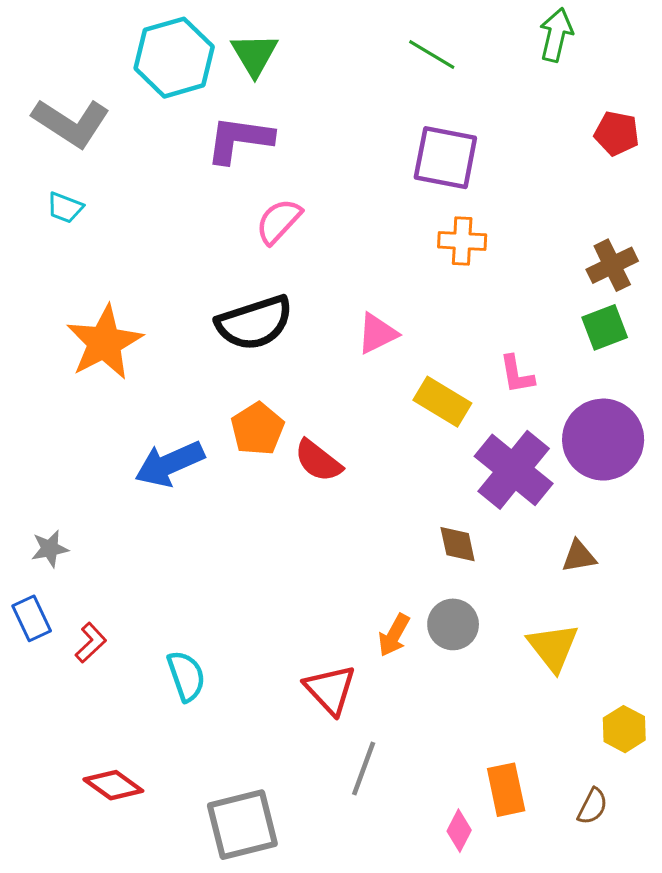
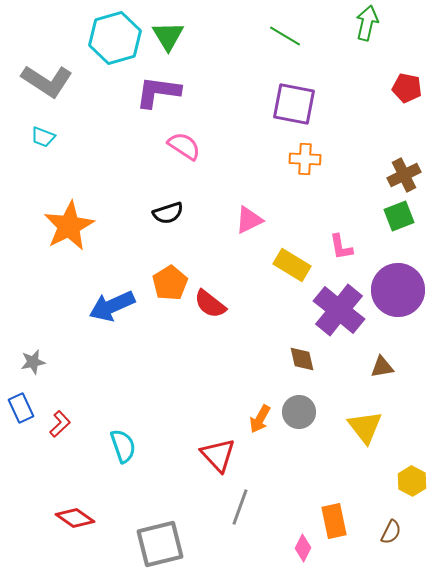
pink semicircle: (279, 221) -> (184, 146), turned 80
black semicircle: (254, 323) -> (168, 213), size x0.6

